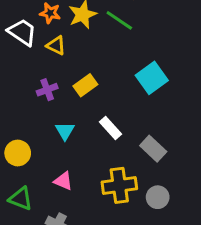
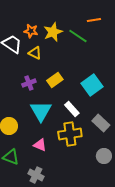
cyan square: (152, 78) -> (92, 85), moved
cyan triangle: (65, 131) -> (41, 111), size x1.6
yellow cross: (119, 185) -> (70, 134), moved

